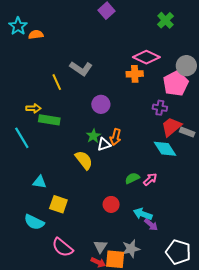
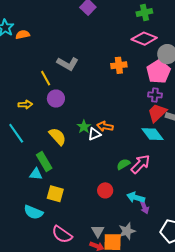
green cross: (165, 20) -> (144, 12), turned 35
pink diamond: (146, 57) -> (144, 39), moved
purple circle: (101, 104) -> (56, 99), moved
purple cross: (160, 108) -> (155, 95), moved
green rectangle: (49, 120) -> (44, 161), moved, turned 54
orange arrow: (116, 137) -> (105, 126), turned 91
yellow semicircle: (84, 160) -> (57, 136), moved
pink arrow: (150, 179) -> (140, 164), size x1.5
purple arrow: (151, 225) -> (144, 207), turned 32

